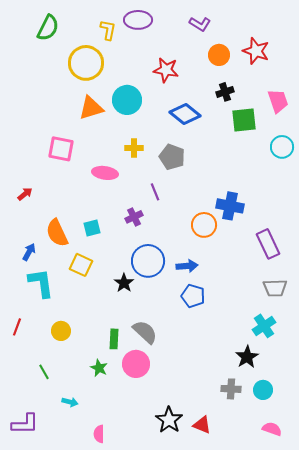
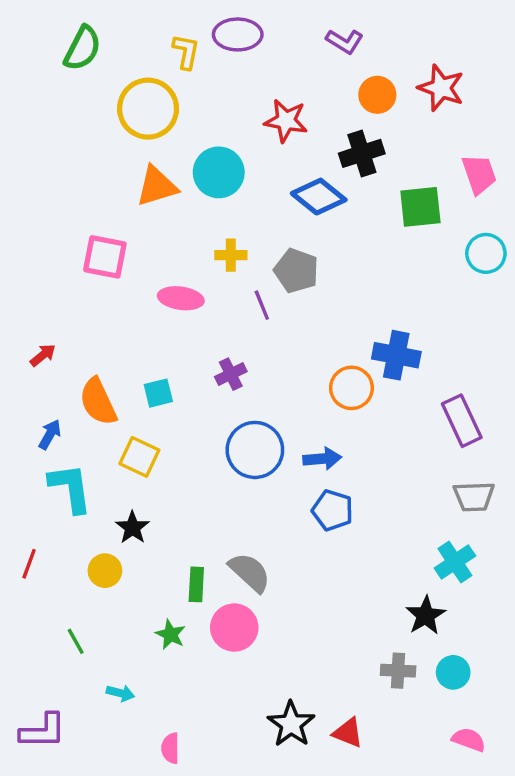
black cross: (225, 92) -> (362, 153), moved, size x1.4
purple line: (155, 192) -> (262, 305), moved
red arrow: (25, 194) -> (43, 355), moved
black star: (124, 283) -> (133, 528), moved

